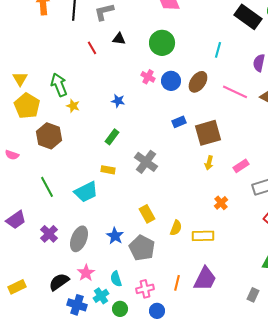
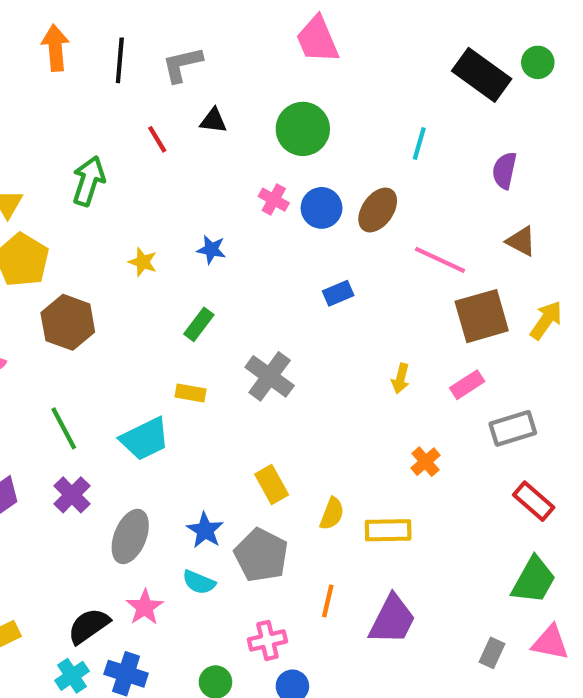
green arrow: (59, 85) -> (89, 181), moved, turned 40
pink line: (235, 92) -> (440, 260), moved
yellow star: (73, 106) -> (143, 262), moved
brown square: (208, 133) -> (482, 316), moved
purple cross: (49, 234) -> (72, 495), moved
cyan semicircle: (116, 279) -> (199, 582), moved, turned -49
orange line: (177, 283) -> (328, 601), moved
cyan cross: (101, 296) -> (72, 676), moved

